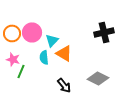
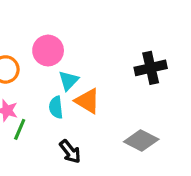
pink circle: (32, 32) -> (48, 51), moved
black arrow: (64, 85) -> (70, 152), moved

